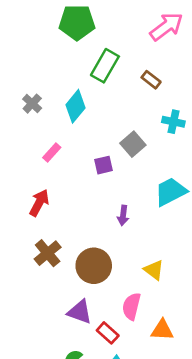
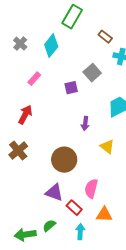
brown rectangle: (151, 80) -> (105, 37), moved
brown cross: (48, 253) -> (18, 151), moved
yellow triangle: (154, 270) -> (107, 147), moved
orange triangle: (162, 330) -> (104, 215), moved

